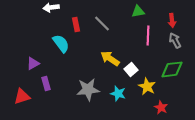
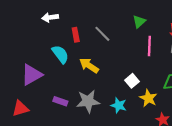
green triangle: (138, 11) -> (139, 21), turned -32
yellow arrow: (110, 58) -> (89, 65), moved
purple triangle: (33, 63) -> (32, 75), size x1.6
purple rectangle: (46, 83) -> (60, 101), moved, turned -56

